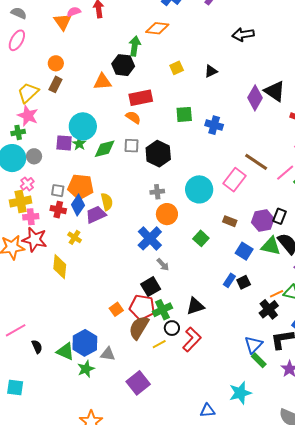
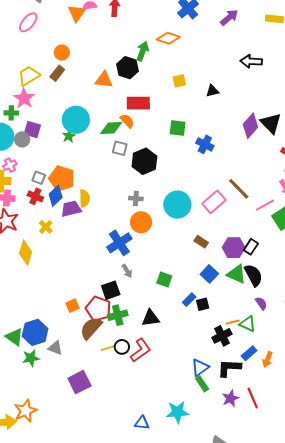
purple square: (64, 143) -> (32, 130), moved
green diamond: (105, 149) -> (111, 128), moved
green square: (201, 238) -> (164, 280), moved, turned -35
black circle: (172, 328) -> (122, 347), moved

